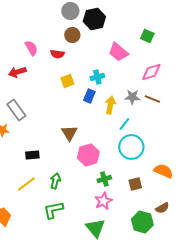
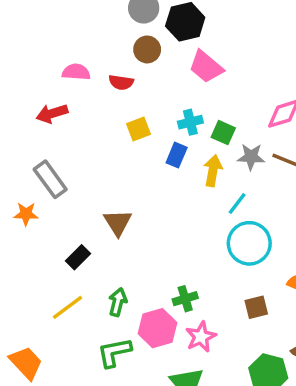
green square: (147, 36) -> (223, 133), moved
pink semicircle: (31, 48) -> (76, 72), turned -56
pink trapezoid: (118, 52) -> (206, 67), moved
brown triangle: (69, 133) -> (118, 223), moved
black rectangle: (32, 155) -> (78, 257), turned -40
pink hexagon: (88, 155) -> (158, 328), moved
green cross: (104, 179) -> (185, 299), moved

